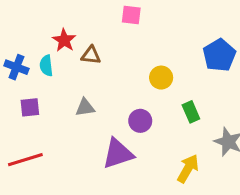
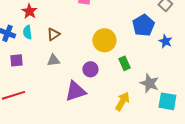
red star: (64, 40) -> (29, 11), moved
brown triangle: (91, 55) -> (53, 34), moved, turned -40
yellow circle: (161, 78) -> (104, 40), size x1.5

